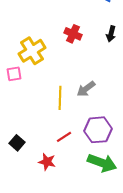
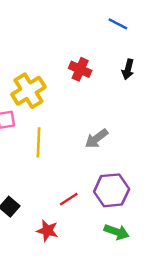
yellow line: (60, 98) -> (39, 142), moved
green arrow: (102, 163) -> (117, 232), size x0.7

